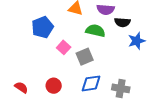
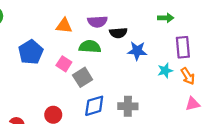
blue star: (137, 41) -> (137, 51), turned 30
pink square: (64, 47) -> (64, 64), moved

